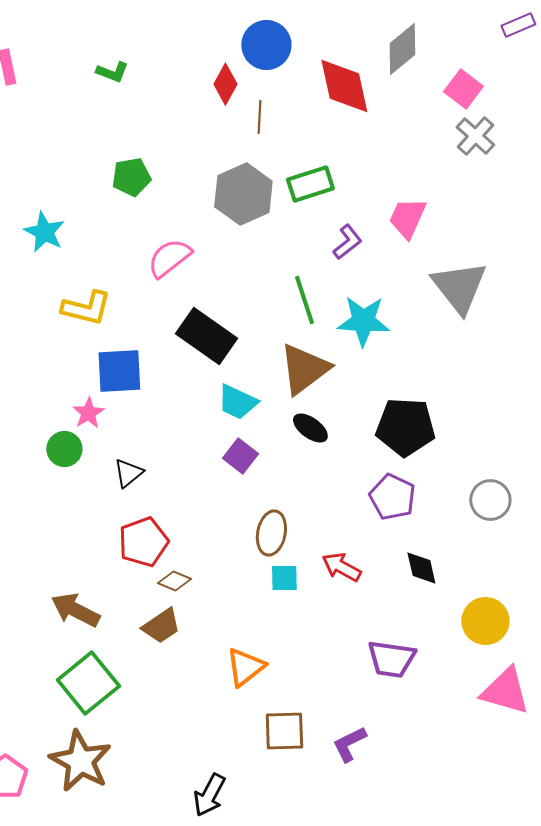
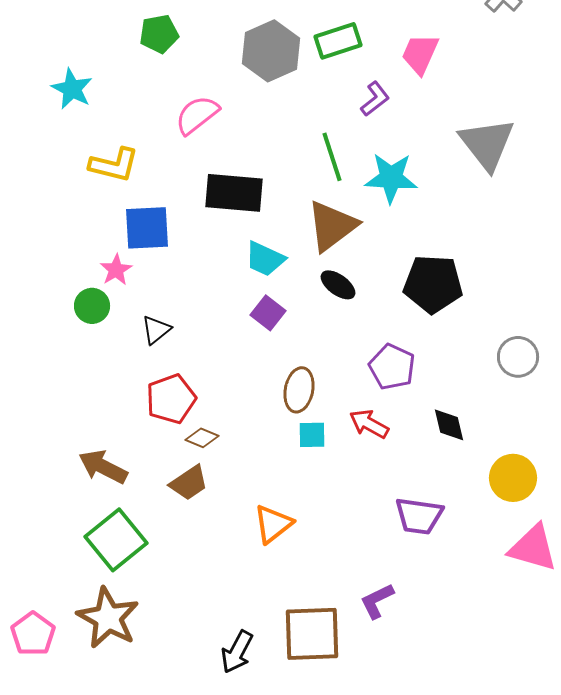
pink trapezoid: (407, 218) -> (420, 54), moved
black rectangle: (206, 336) -> (234, 193), turned -30
purple pentagon: (392, 497) -> (392, 367), moved
brown square: (284, 731) -> (312, 634), moved, size x1.4

